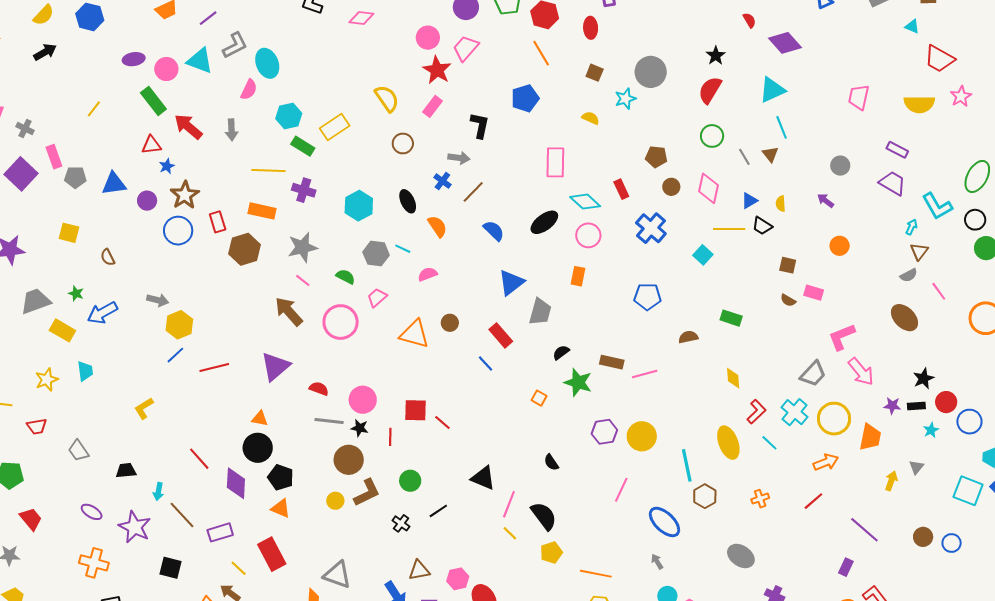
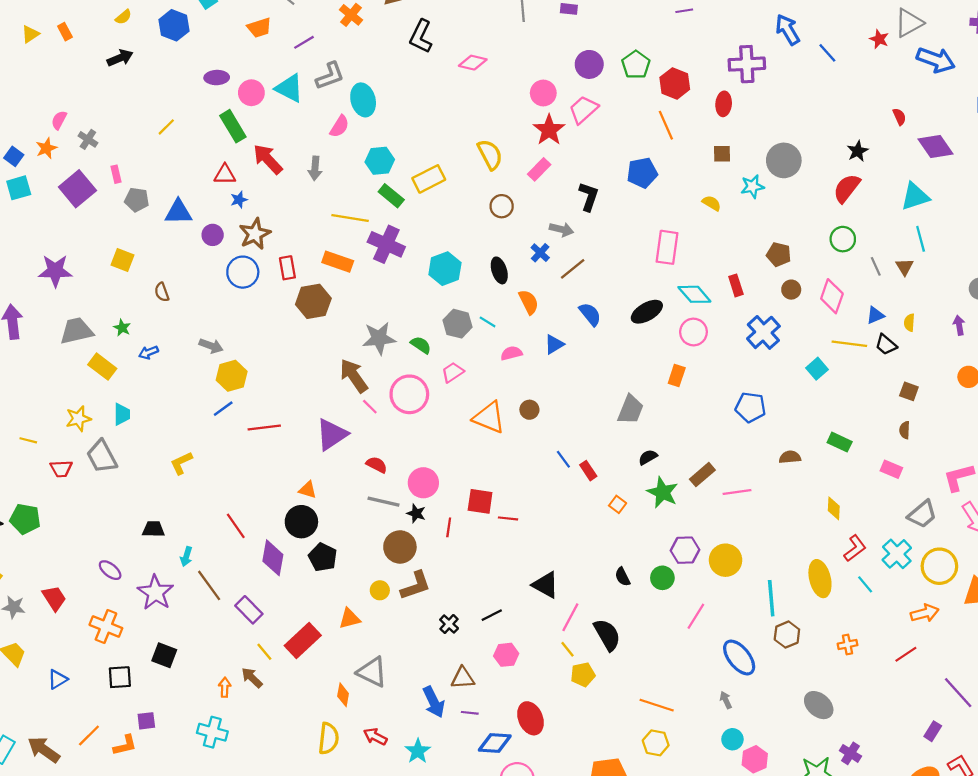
yellow semicircle: (44, 15) -> (123, 17), size x0.7
brown square: (595, 73) -> (722, 154), turned -30
pink rectangle: (54, 157) -> (116, 174), size x0.7
purple cross: (304, 190) -> (386, 244), size x1.4
purple arrow: (826, 201) -> (959, 325), turned 36
gray star: (302, 247) -> (379, 338), moved
pink line: (303, 280) -> (370, 407), moved
blue triangle: (511, 283) -> (554, 344), moved, size x0.7
pink rectangle: (814, 293) -> (891, 469), moved
brown semicircle: (788, 300) -> (905, 430), turned 56
blue arrow: (102, 313) -> (149, 352), size x0.6
red rectangle: (501, 335) -> (588, 471), moved, size x0.7
brown rectangle: (612, 362) -> (702, 475), turned -60
red line: (442, 422) -> (508, 518), turned -42
gray trapezoid: (78, 451) -> (102, 456), moved, size x1.4
green circle: (410, 481) -> (662, 578), moved
orange triangle: (281, 508) -> (349, 619), moved, turned -45
red trapezoid: (31, 519) -> (54, 598), moved
purple rectangle: (220, 532) -> (249, 610), turned 55
yellow pentagon: (551, 553) -> (583, 675), moved
red rectangle: (272, 554) -> (303, 640), turned 68
black square: (170, 568) -> (164, 655), moved
pink hexagon: (458, 579) -> (506, 655), moved

